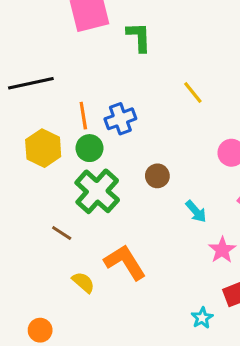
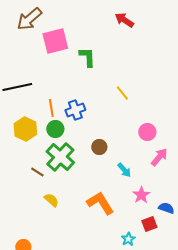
brown line: (62, 233) -> (37, 172), moved
orange L-shape: (125, 262) -> (100, 203), moved
yellow semicircle: (83, 282) -> (51, 200), moved

